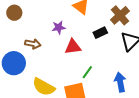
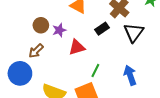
brown circle: (14, 13) -> (41, 25), moved
brown arrow: (33, 44) -> (36, 51), turned 133

